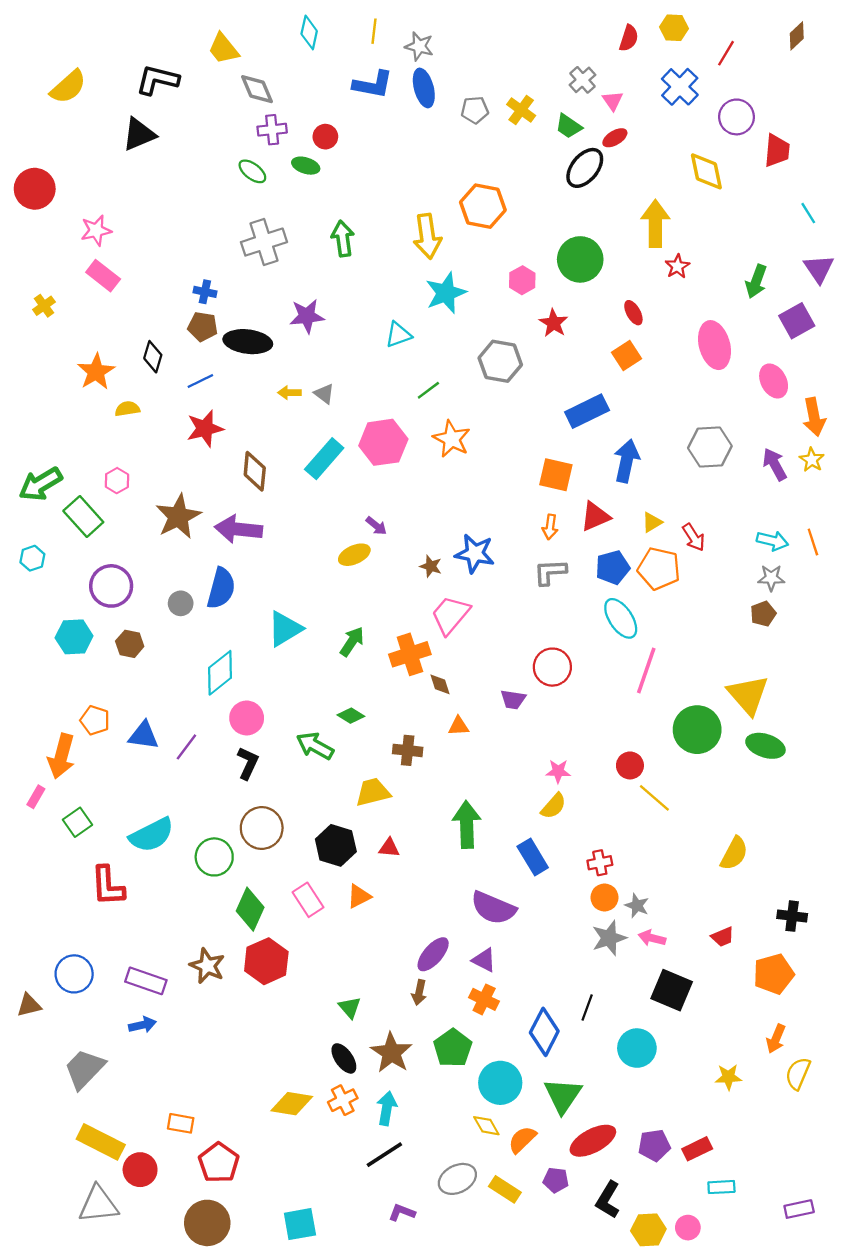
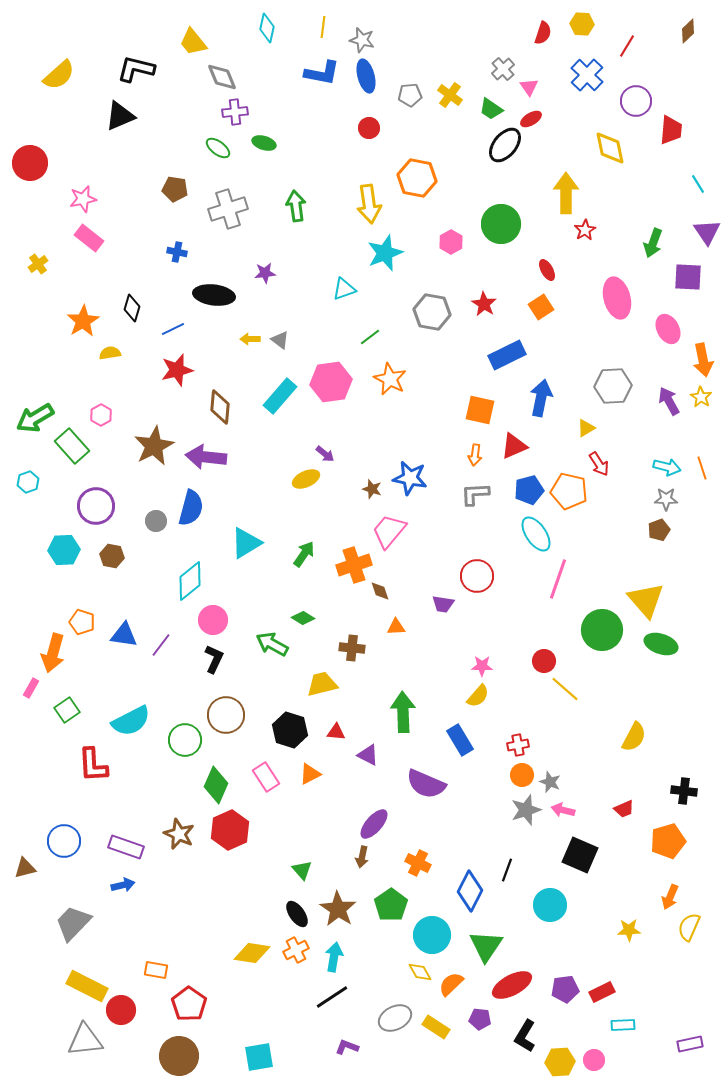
red circle: (325, 137) -> (369, 128), moved
purple star: (307, 316) -> (265, 273), size x0.7
purple square: (797, 321) -> (688, 277), turned 32
red star: (554, 323) -> (484, 304), moved
brown pentagon: (203, 327) -> (175, 189), moved
yellow triangle: (652, 522) -> (586, 428), moved
purple triangle: (484, 960) -> (368, 755), moved

